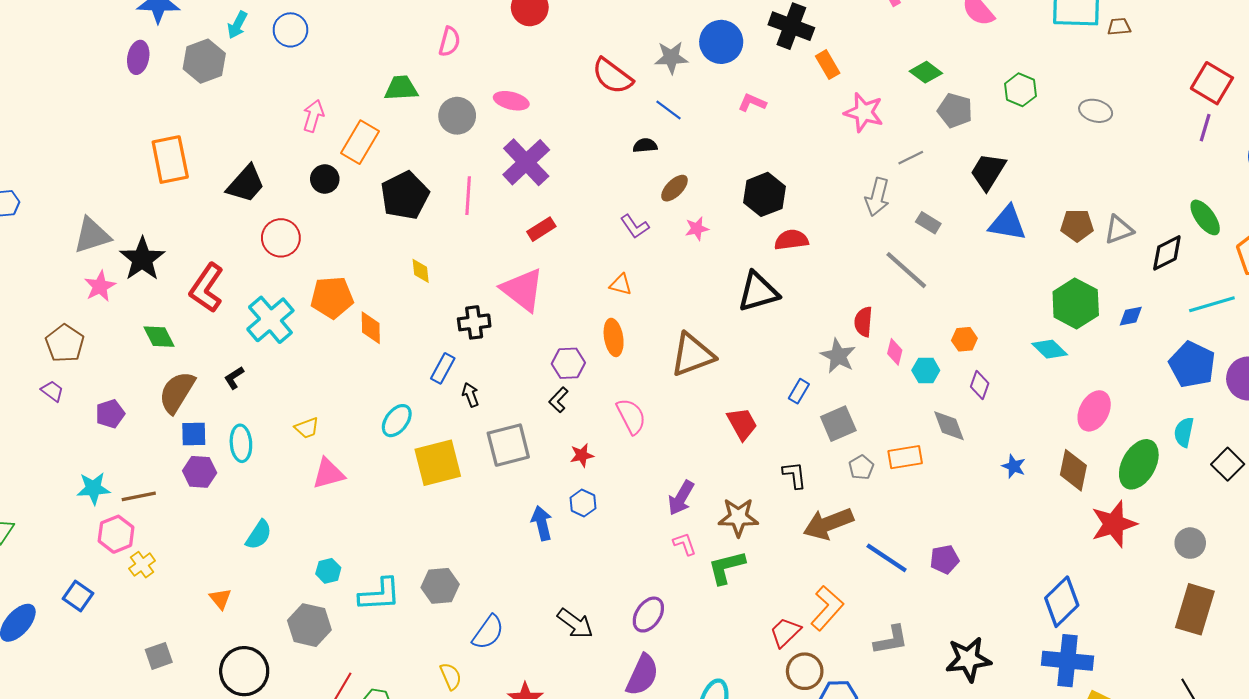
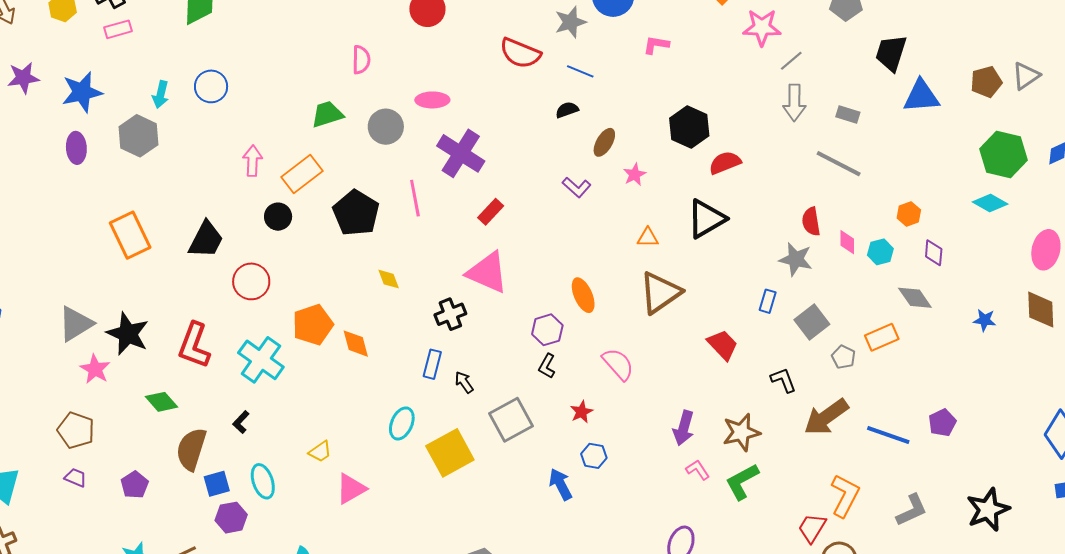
orange rectangle: (360, 142) -> (302, 174), turned 36
gray line: (911, 158) -> (791, 61), moved
orange triangle: (621, 285) -> (648, 238), moved

